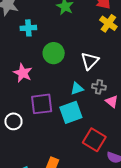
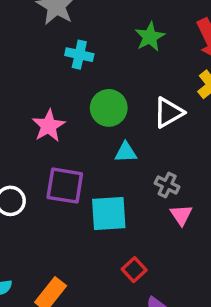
white triangle: (90, 61) -> (169, 113), moved
cyan triangle: (77, 89) -> (126, 152), moved
red square: (94, 140) -> (134, 270), size x0.6

